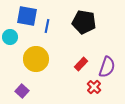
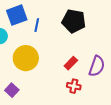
blue square: (27, 16) -> (17, 15), turned -30
red cross: (94, 87) -> (74, 86), moved, turned -32

